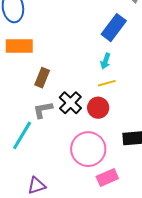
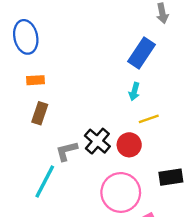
orange rectangle: (19, 46) -> (36, 80), size x0.6
brown rectangle: (42, 78) -> (40, 113), moved
yellow line: (107, 83) -> (149, 119), moved

